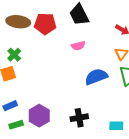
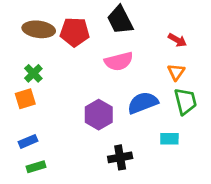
pink semicircle: (78, 46) -> (119, 61), size x1.5
purple hexagon: (39, 116) -> (99, 115), moved
cyan rectangle: (116, 126) -> (169, 139), moved

